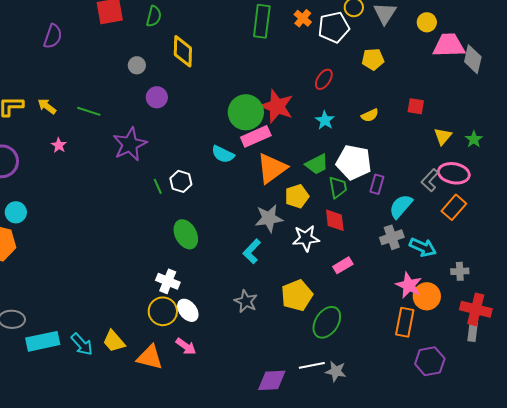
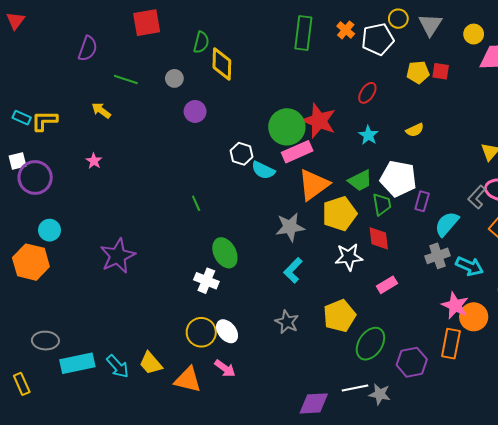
green semicircle: (154, 16) -> (201, 42), moved
yellow arrow: (47, 106) -> (101, 110), moved
red square: (416, 106) -> (441, 71), moved
green line: (89, 111) -> (126, 79), moved
purple star: (130, 144) -> (118, 256), moved
white hexagon: (181, 181) -> (241, 154), moved
yellow pentagon: (297, 196) -> (339, 214), size x1.4
gray star: (269, 218) -> (290, 227), moved
white cross: (168, 281) -> (206, 281), moved
purple hexagon: (430, 361) -> (412, 362), moved

